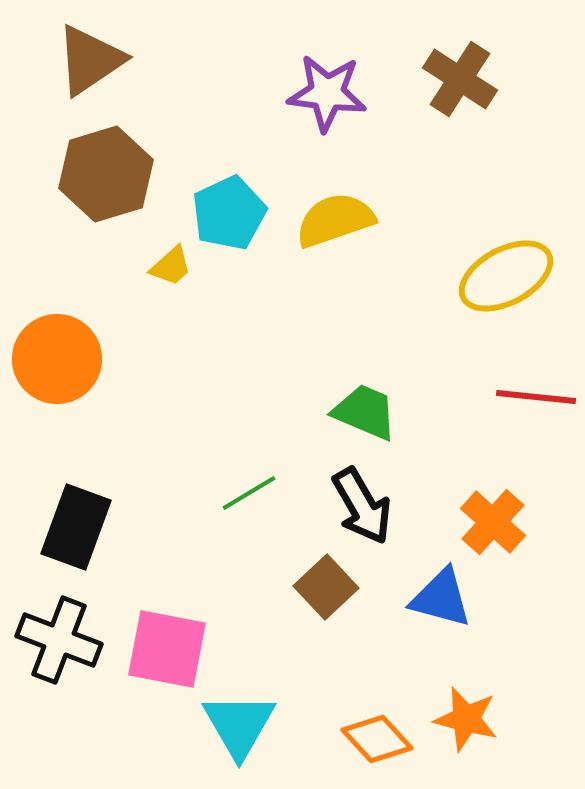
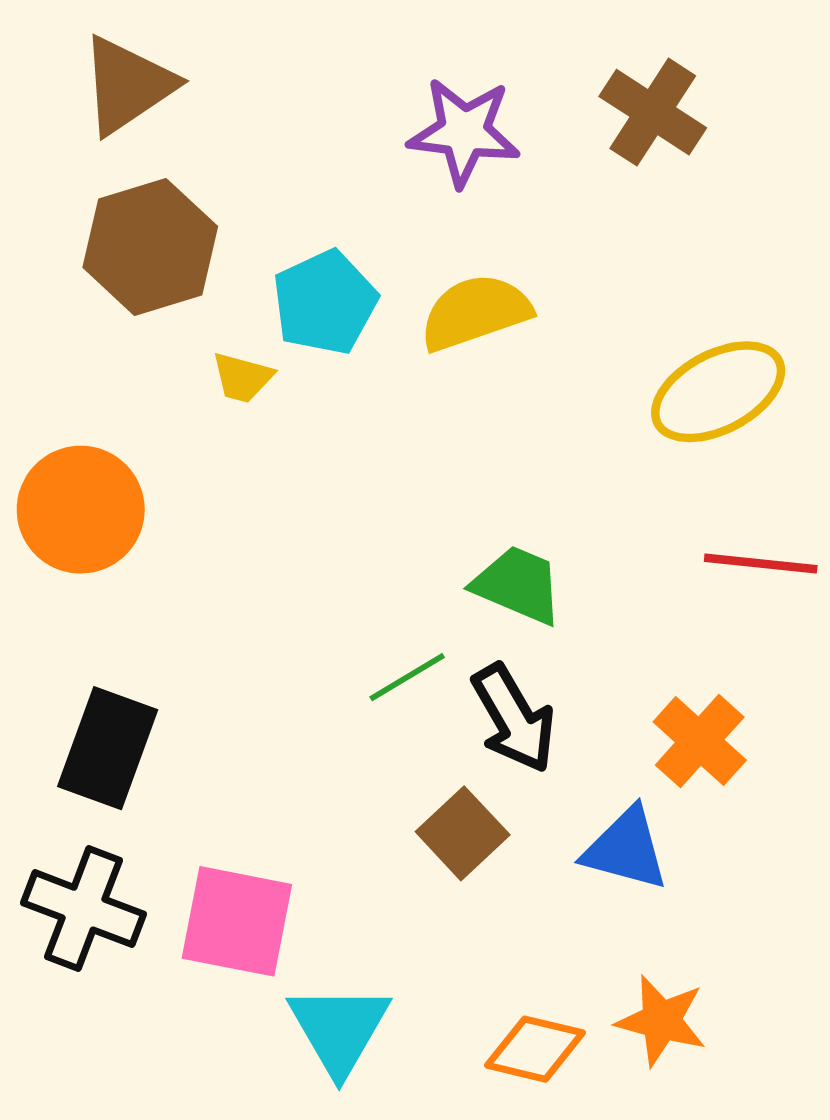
yellow trapezoid: (171, 266) -> (243, 378), turned 57
green line: (249, 493) -> (407, 677), moved
orange diamond: (377, 739) -> (535, 1049), turned -34

